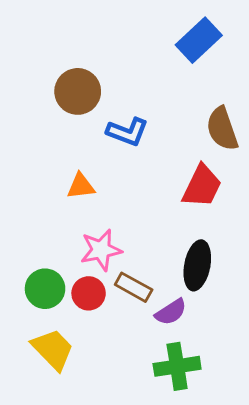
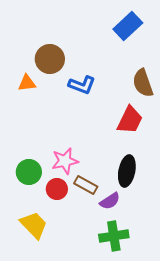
orange triangle: (81, 186) -> (27, 83), moved
green circle: (45, 289) -> (29, 172), moved

